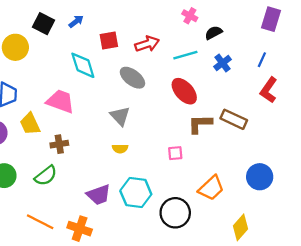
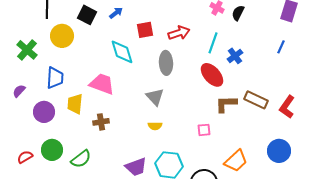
black semicircle: (213, 33) -> (238, 13), moved, turned -35
cyan line: (185, 55) -> (213, 43), turned -55
blue cross: (223, 63) -> (235, 56), moved
gray ellipse: (132, 78) -> (166, 63), turned 50
red L-shape: (269, 90) -> (287, 107), moved
yellow trapezoid: (30, 124) -> (75, 104), turned 30
green semicircle: (46, 176) -> (81, 159), moved

